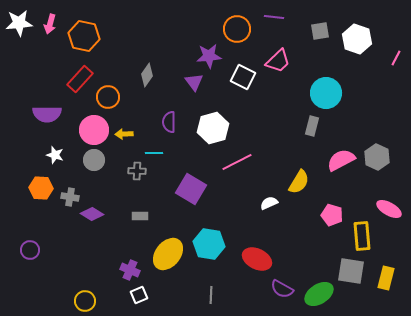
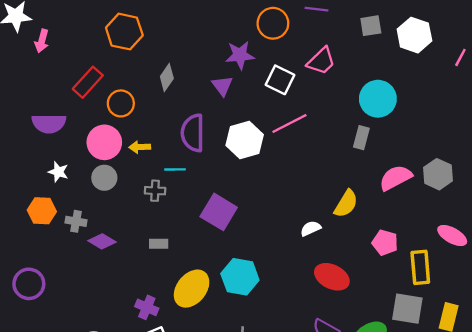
pink arrow: (50, 24) -> (42, 41), moved
orange hexagon: (84, 36) -> (124, 32), moved
purple semicircle: (169, 122) -> (193, 133), size x1.5
pink line: (237, 162) -> (289, 123), moved
purple circle: (30, 250) -> (29, 284), size x1.4
red ellipse: (257, 259) -> (332, 277), moved

